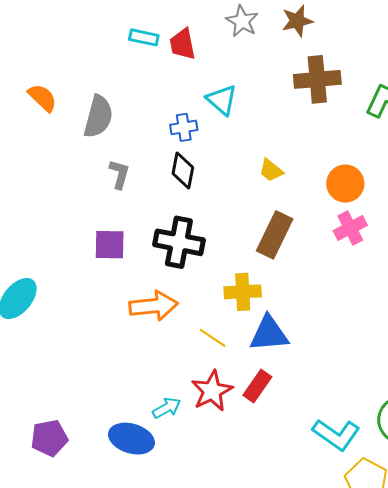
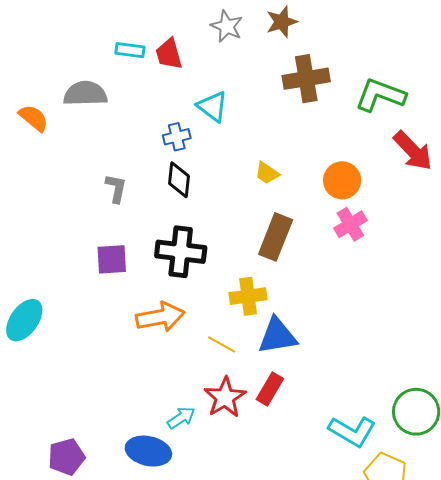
gray semicircle: (98, 117) -> (85, 94), moved, turned -102

